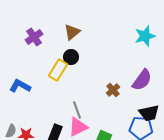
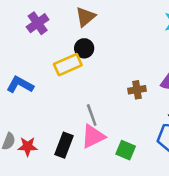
yellow rectangle: (58, 70) -> (68, 65), turned 35
brown cross: (113, 90) -> (137, 90), turned 32

